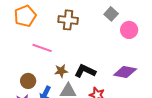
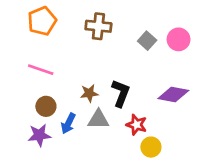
gray square: (111, 14) -> (147, 41), moved
pink line: (42, 48) -> (41, 70), moved
black L-shape: (85, 71) -> (121, 93), turned 85

